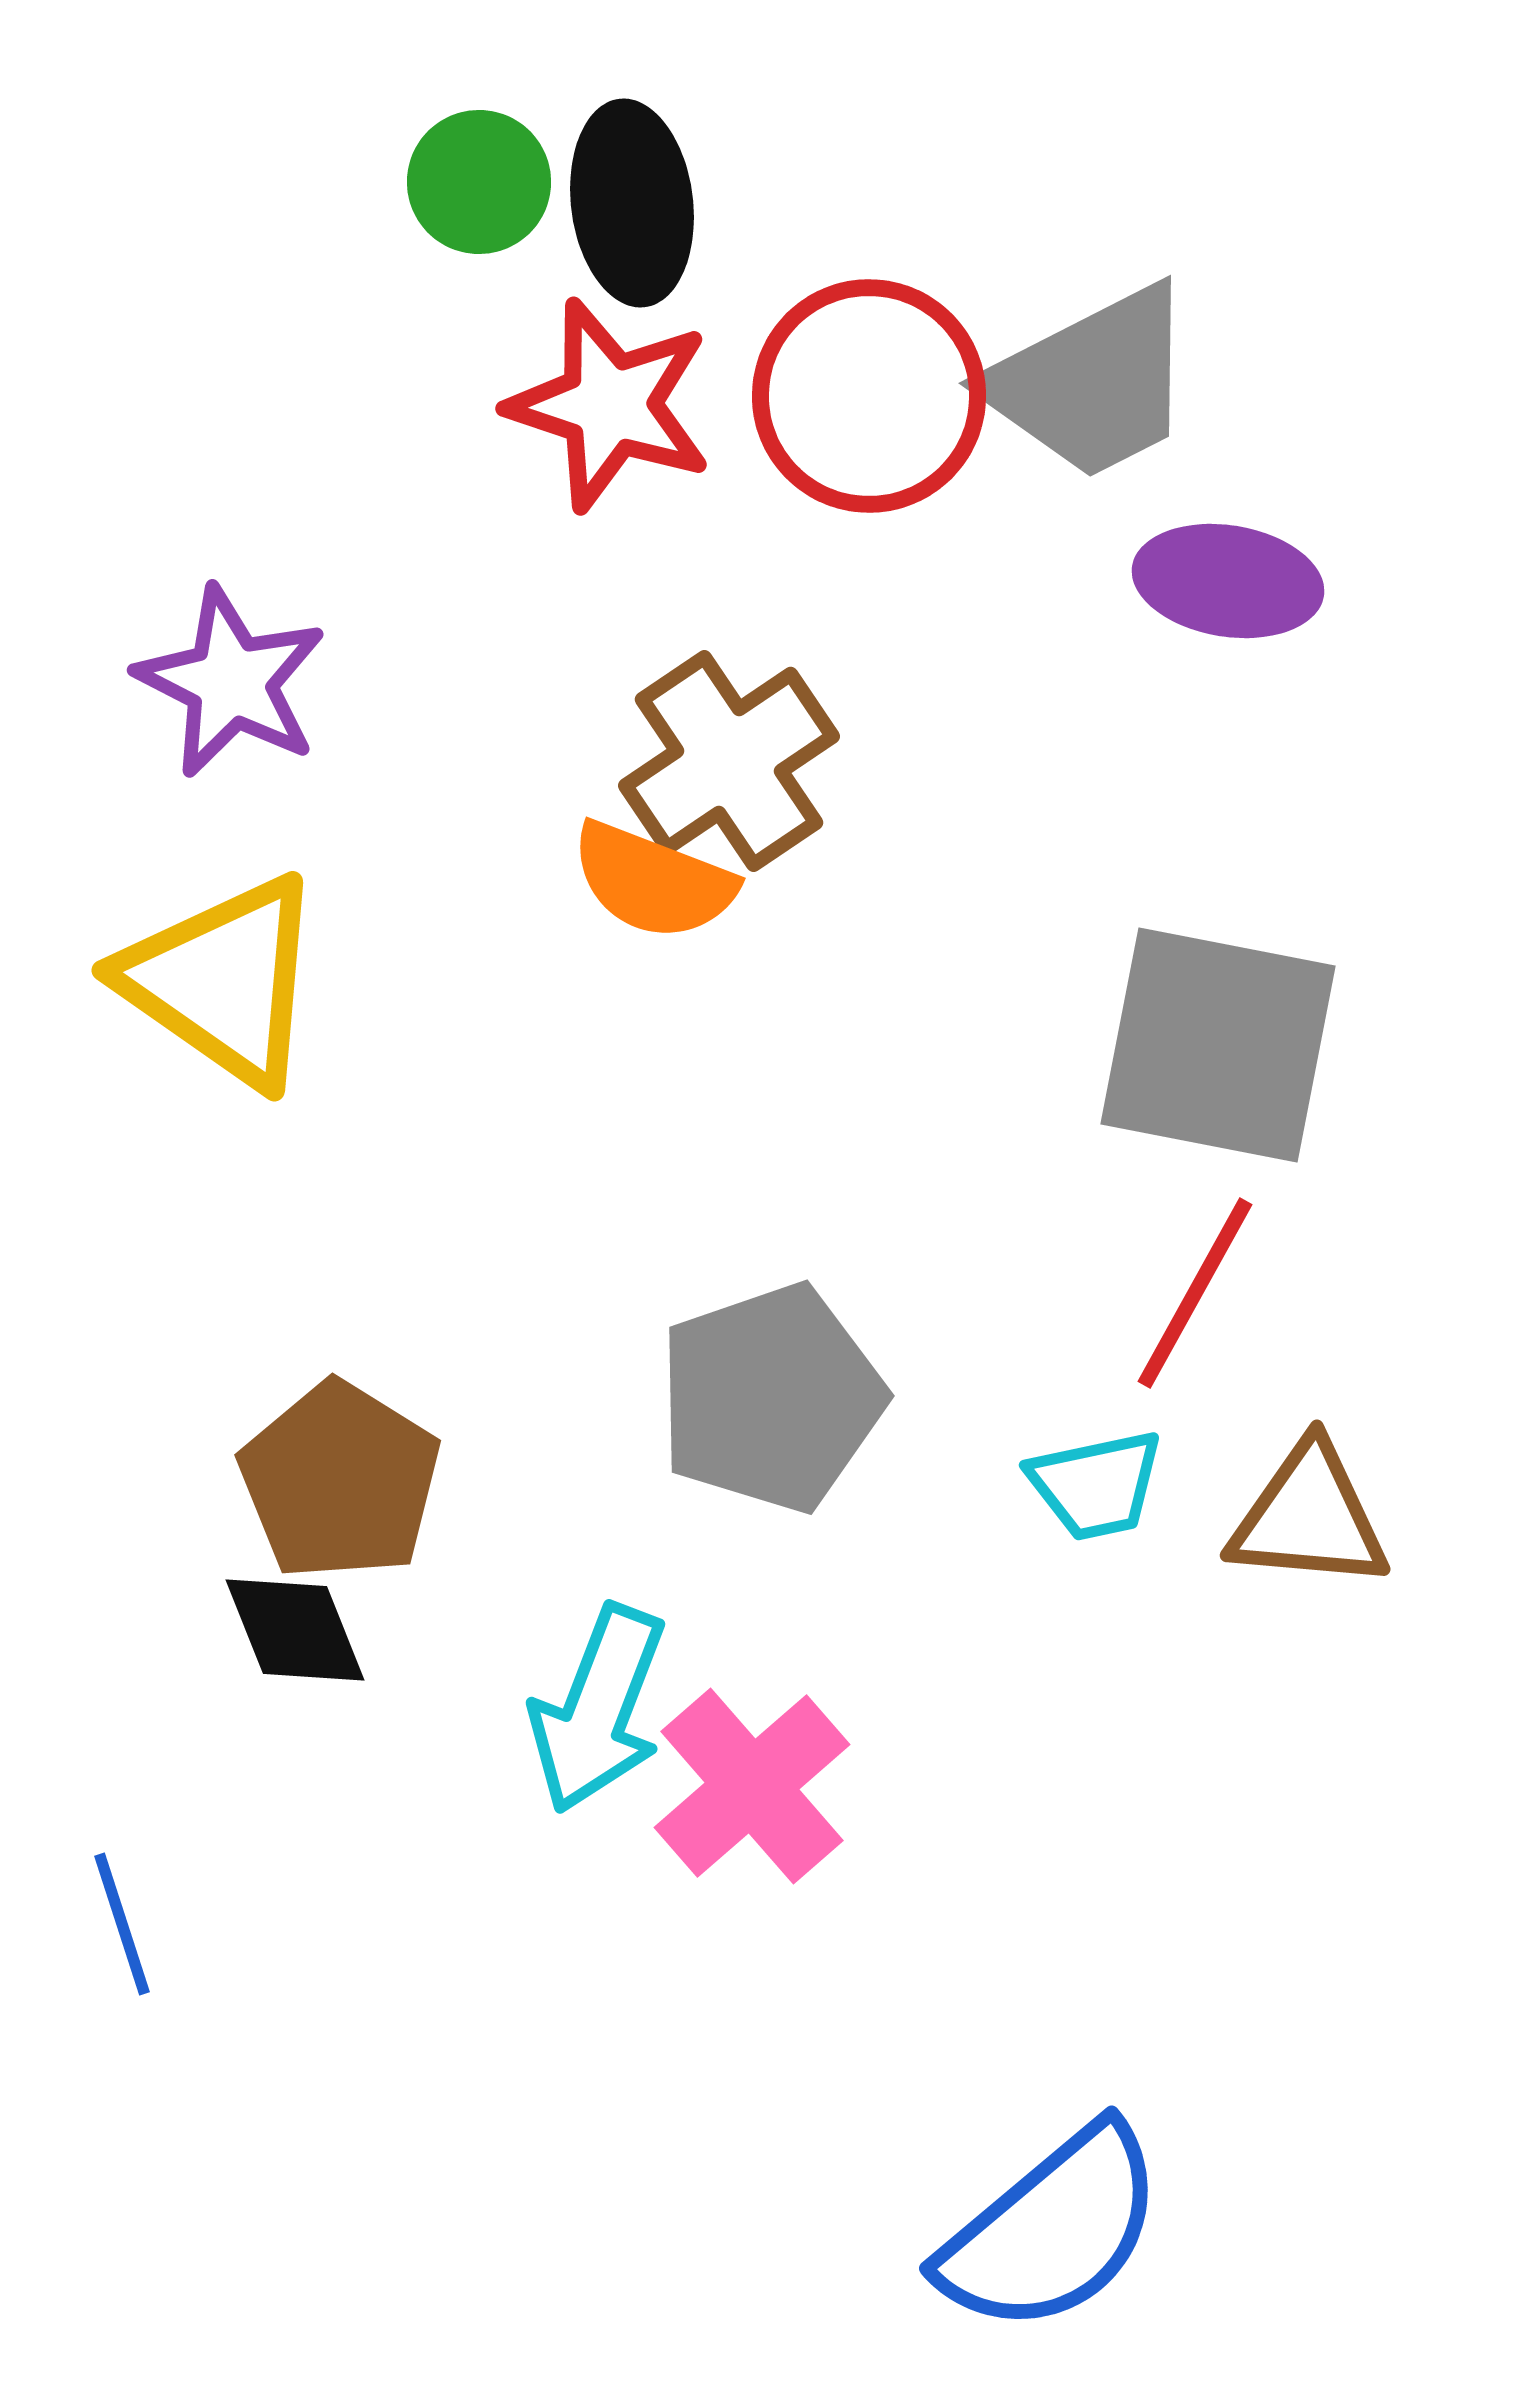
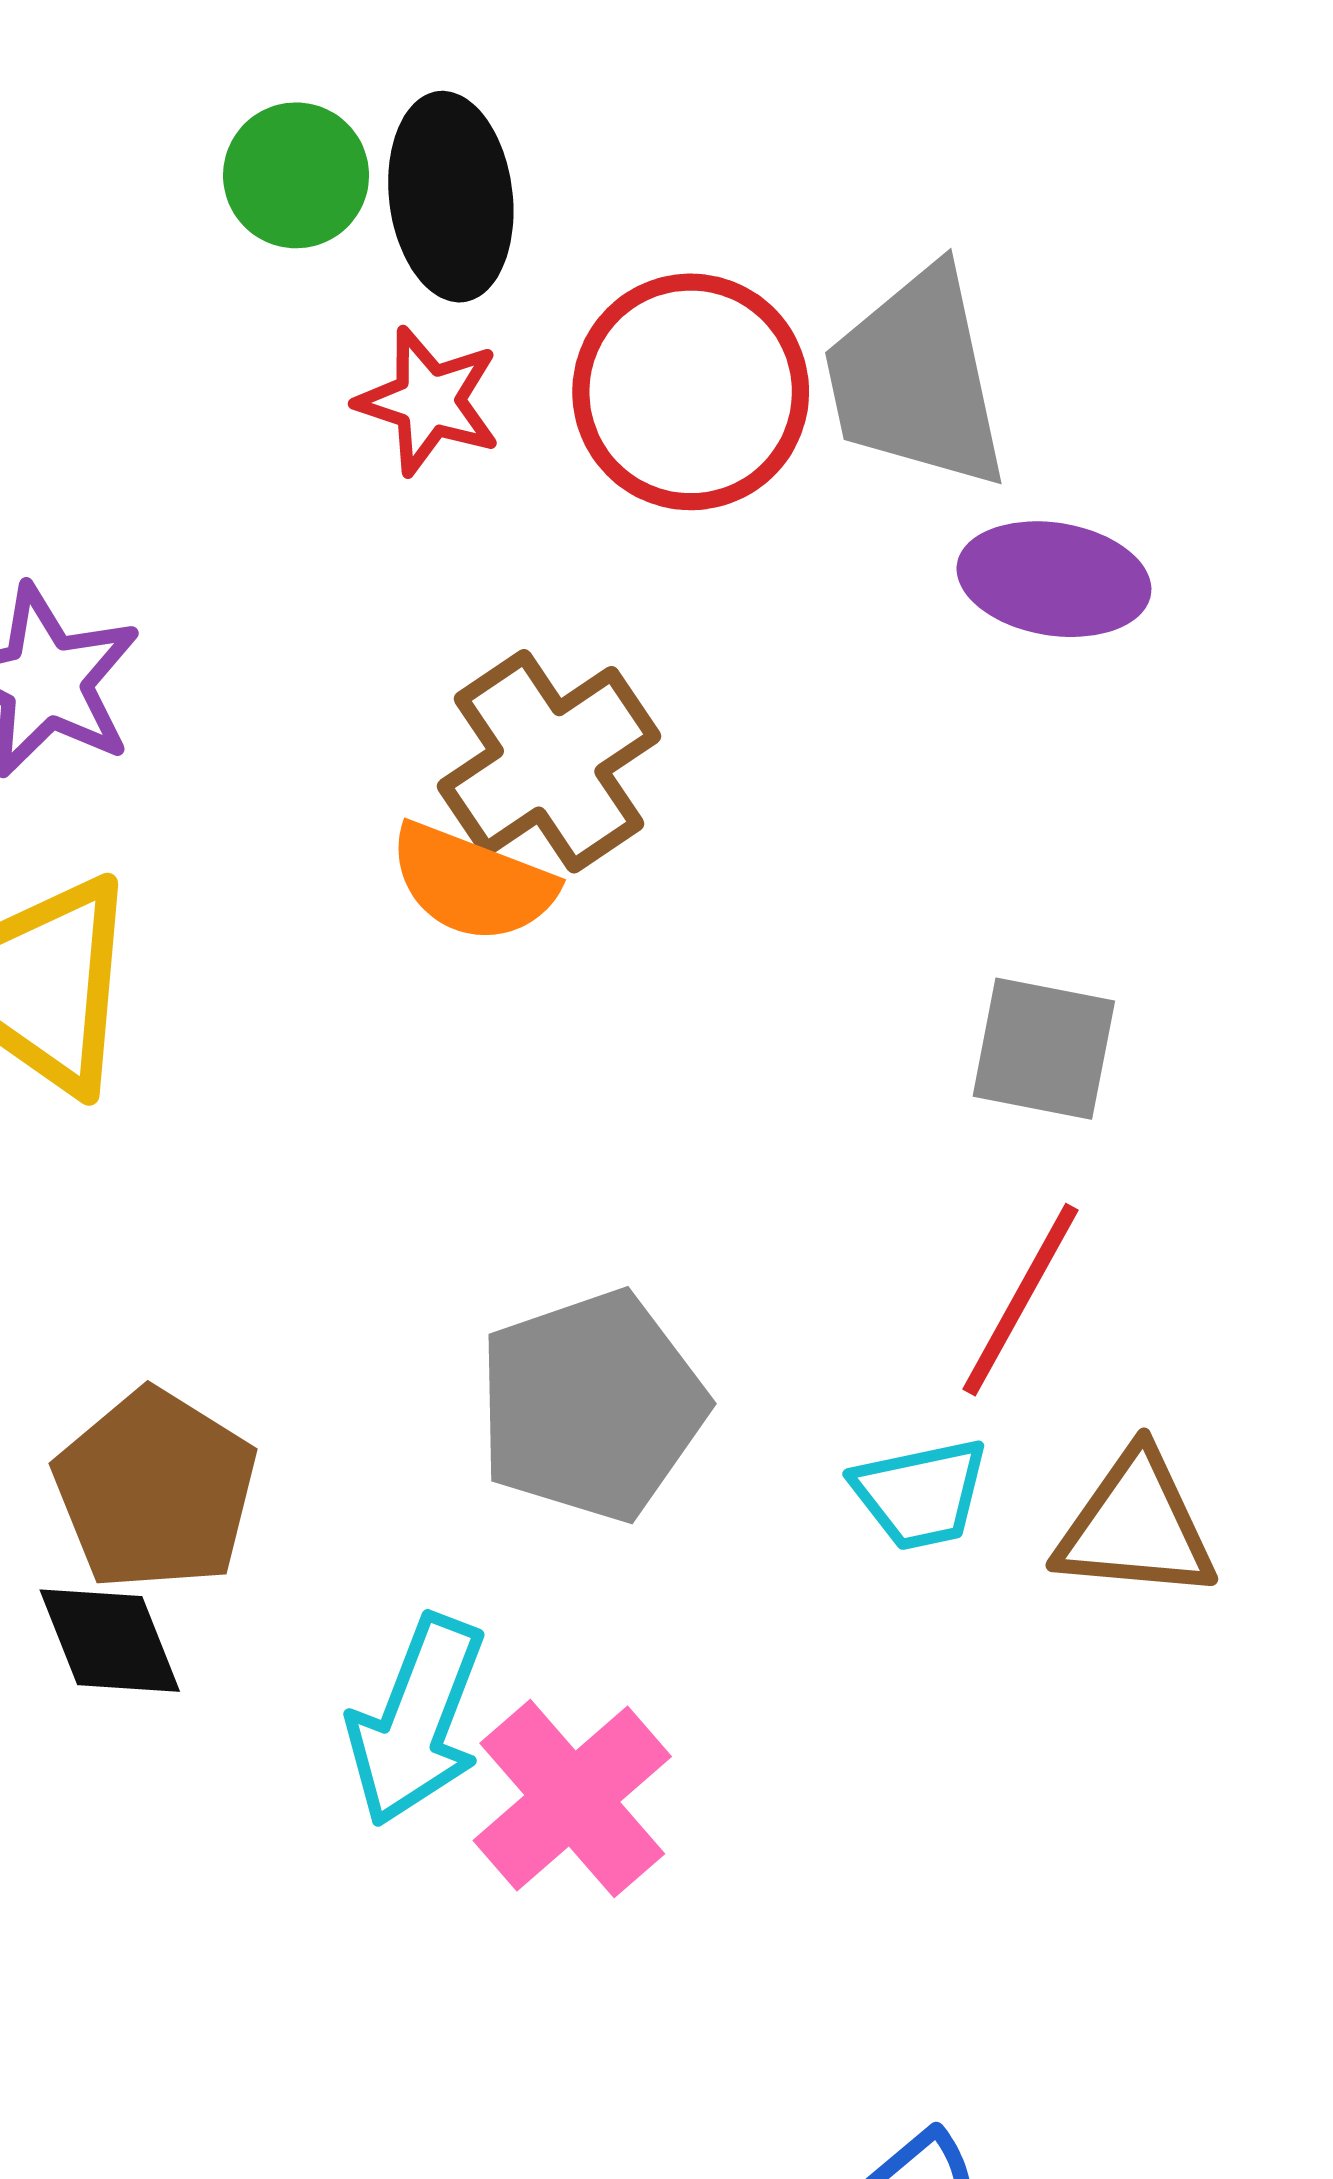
gray trapezoid: (1092, 383) -> (916, 379), turned 105
red star: (610, 405) -> (429, 401), size x0.7
gray square: (1218, 1045) -> (1044, 1049), size x0.6

